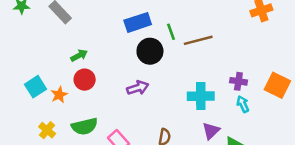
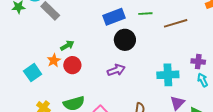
green line: (171, 32) -> (145, 14), moved, turned -72
brown line: (198, 40) -> (176, 23), moved
orange star: (59, 95) -> (54, 60), moved

